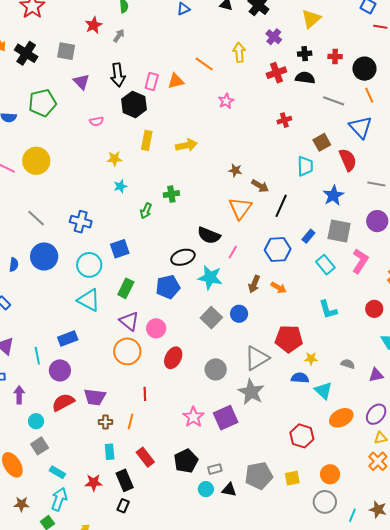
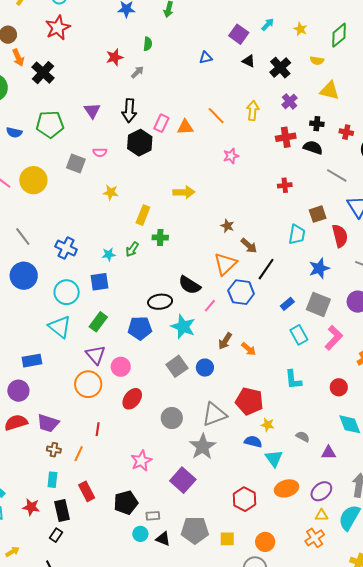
yellow triangle: (311, 19) -> (330, 91), turned 45
gray square: (66, 51) -> (76, 164), moved
yellow rectangle: (147, 140) -> (143, 215), moved
cyan star: (120, 186) -> (109, 254), moved
blue hexagon: (278, 249) -> (241, 292), moved
purple square: (226, 418) -> (183, 480), moved, turned -35

